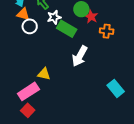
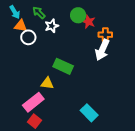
green rectangle: (67, 29) -> (63, 66), moved
white arrow: (80, 56) -> (102, 50), moved
cyan rectangle: (116, 88) -> (89, 113), moved

